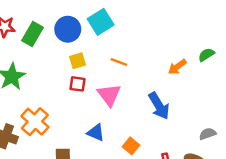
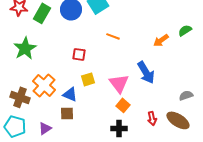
yellow square: (77, 61) -> (88, 79), moved
pink triangle: (109, 95) -> (119, 83), moved
blue triangle: (96, 133) -> (70, 94), moved

